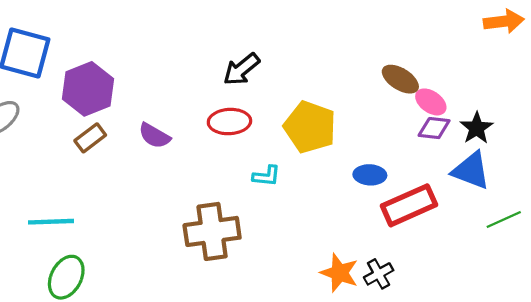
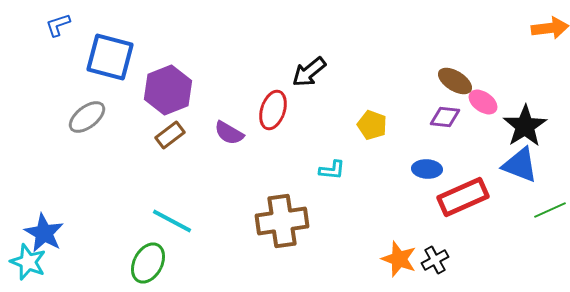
red ellipse: (229, 122) -> (273, 110), moved, turned -69
yellow pentagon: (310, 127) -> (372, 125), size x0.6
purple diamond: (434, 128) -> (445, 117), moved
black star: (477, 128) -> (525, 126), size x1.4
cyan line: (51, 222) -> (172, 221), moved, turned 30

